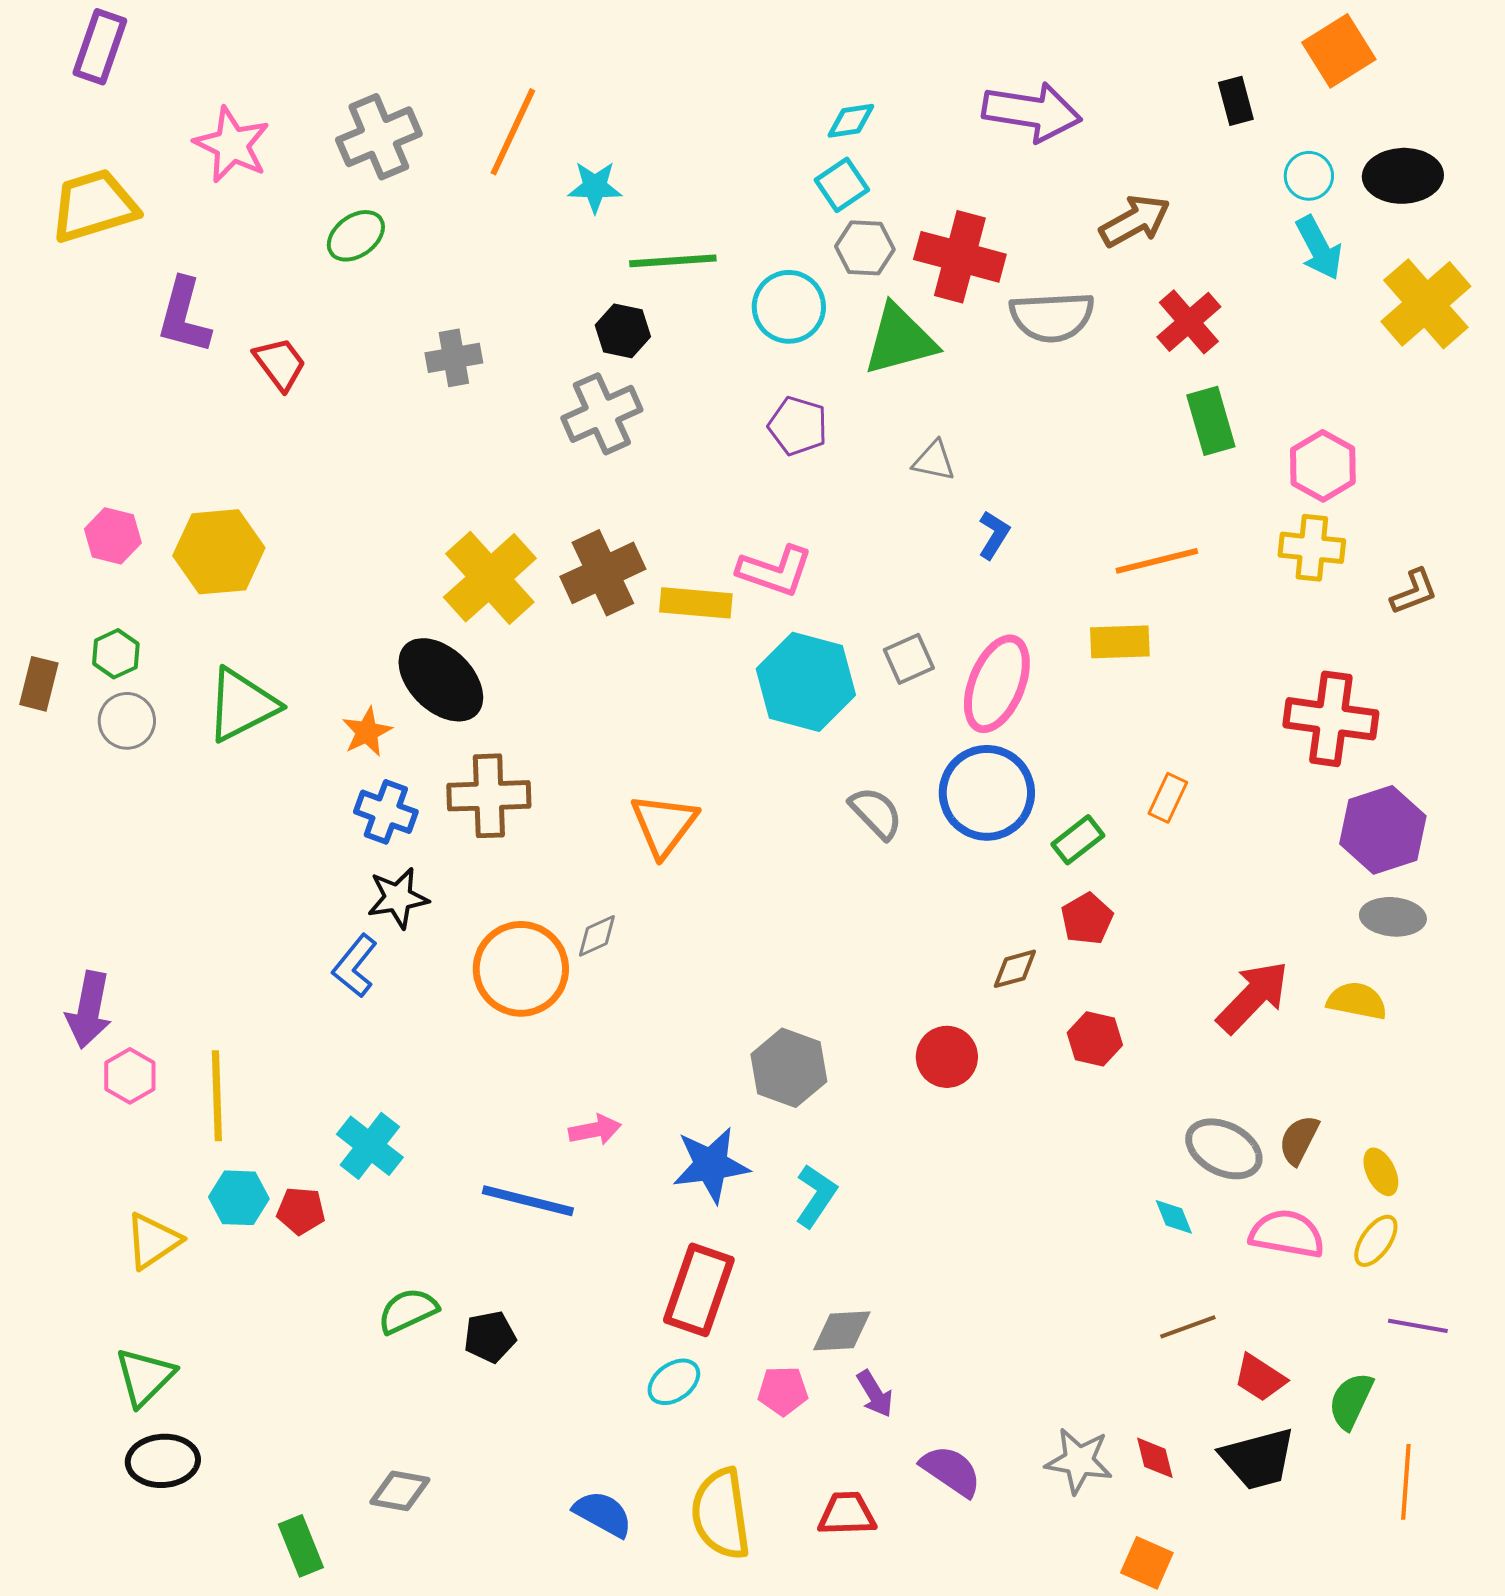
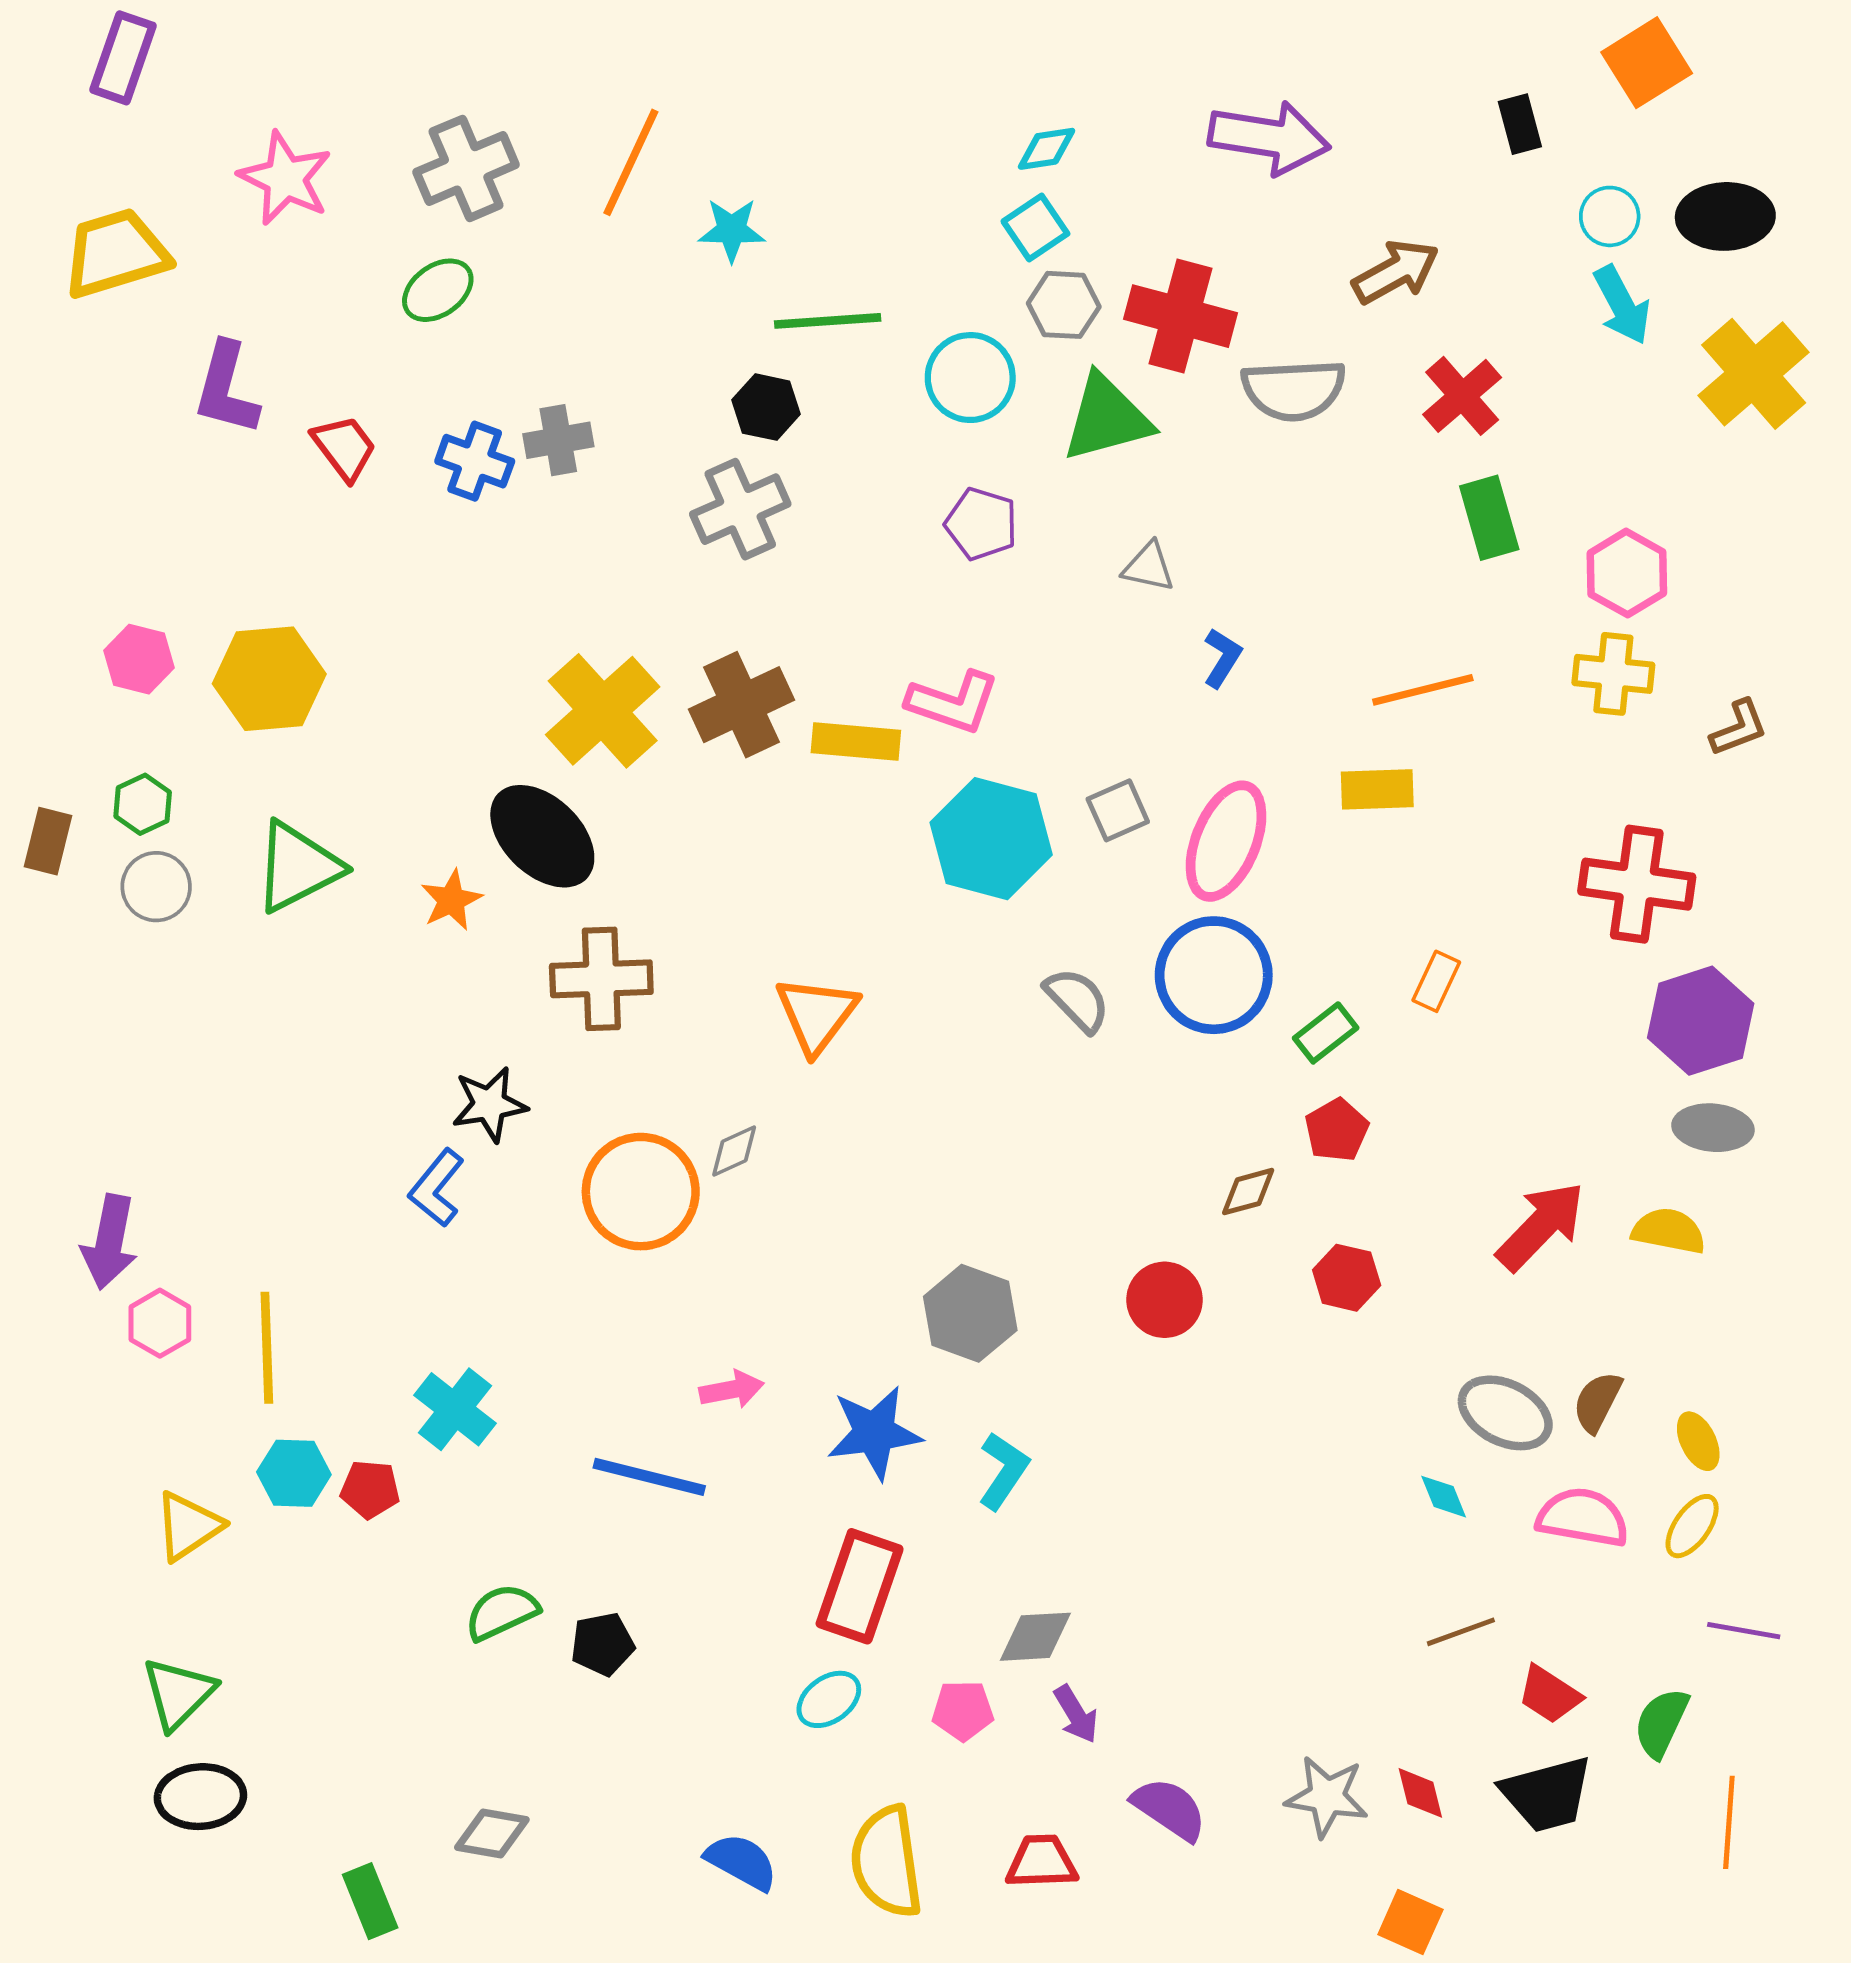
blue cross: (386, 812) -> (475, 461), moved

